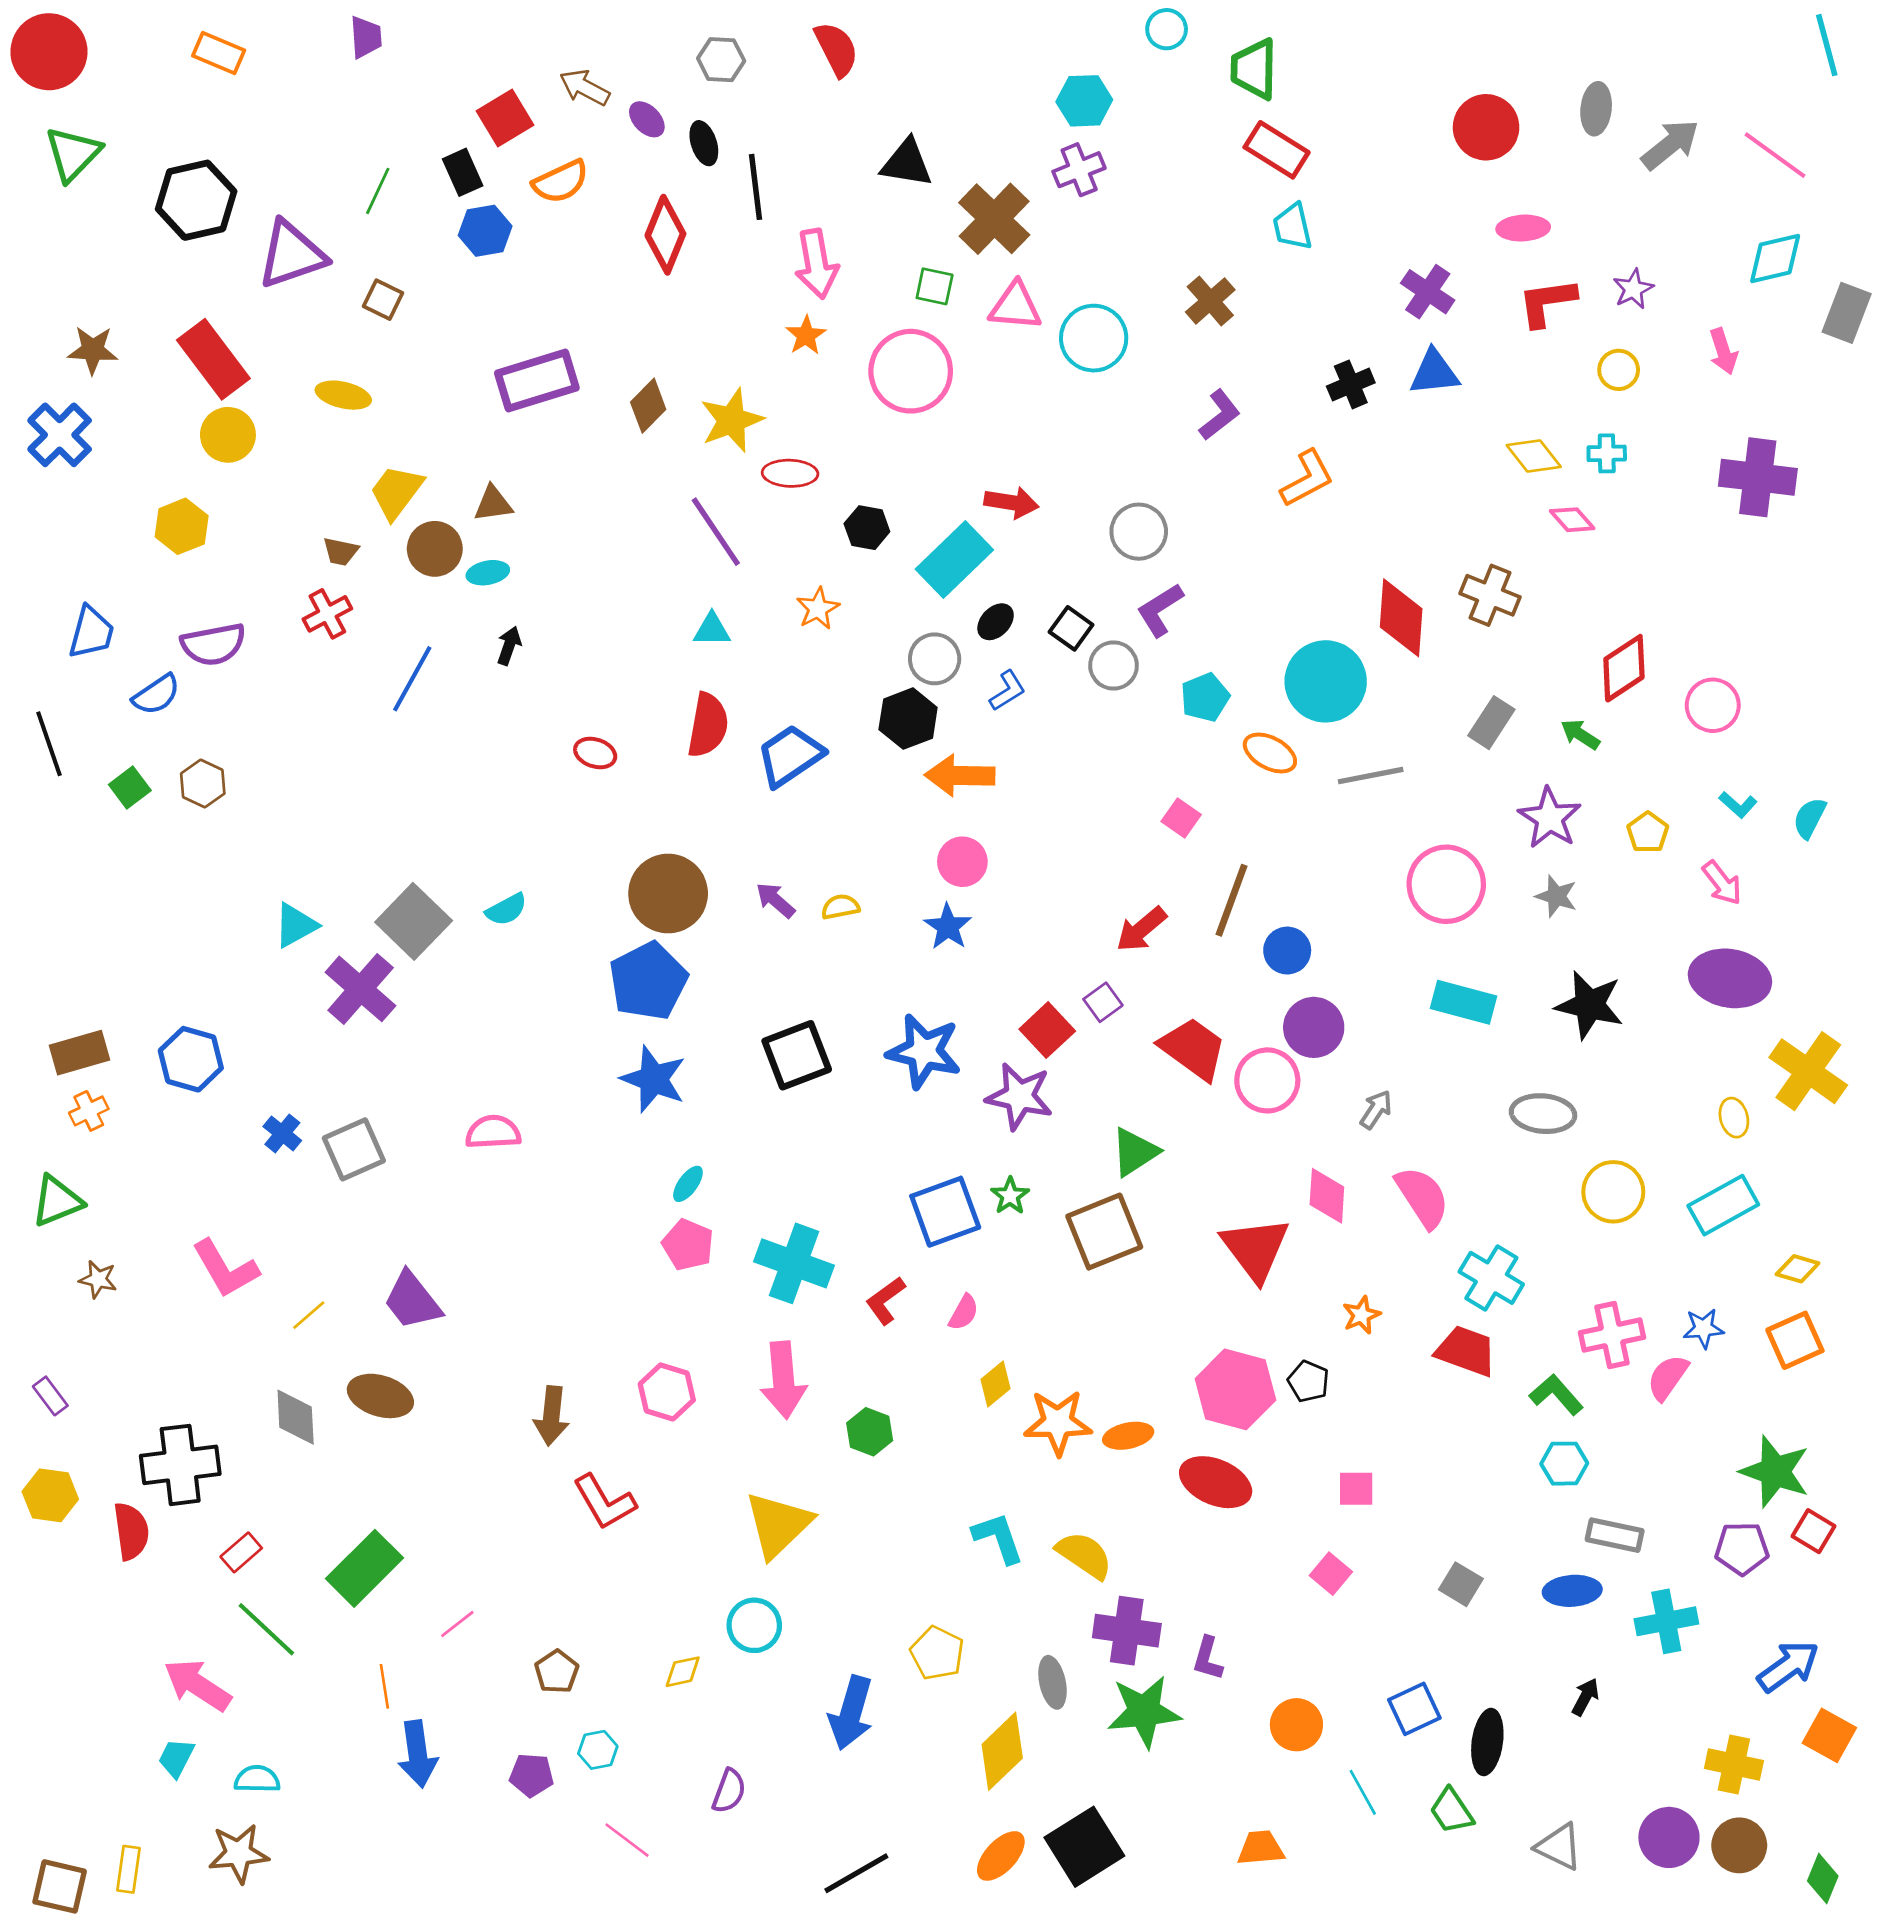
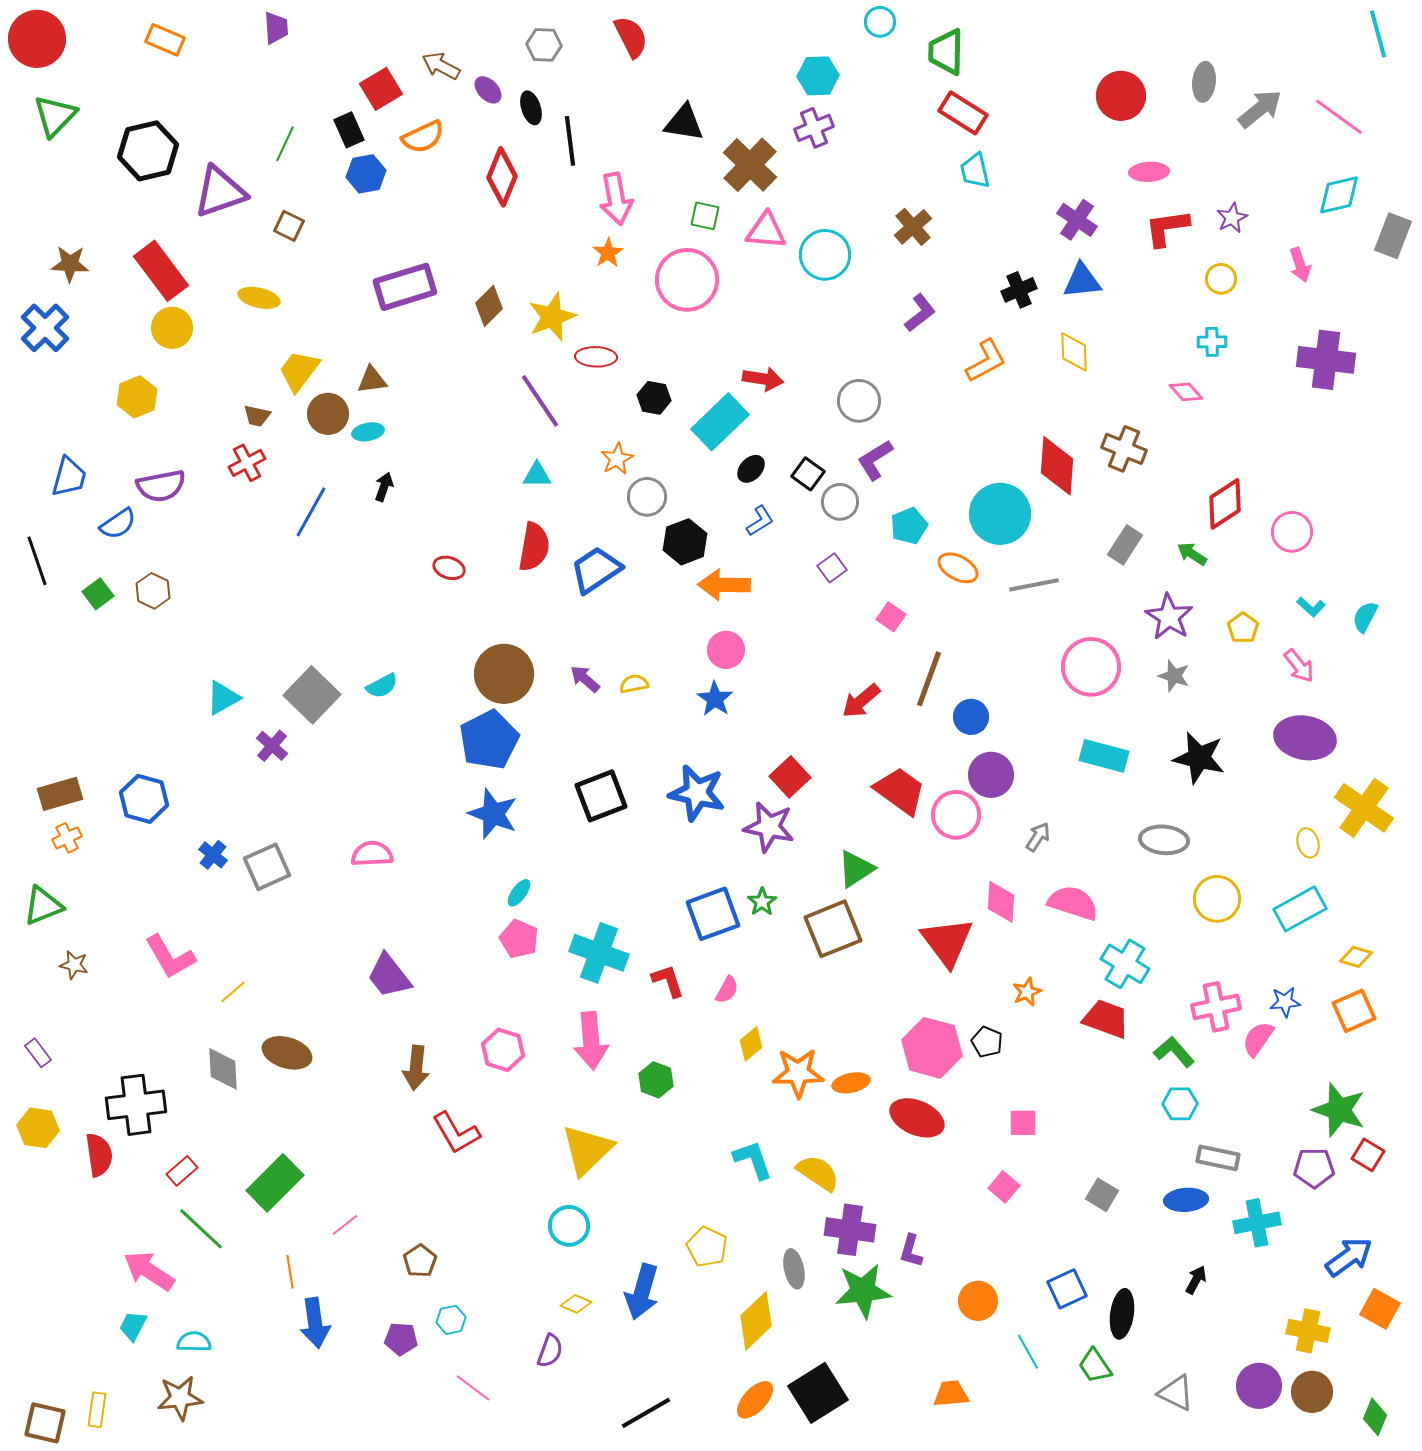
yellow diamond: (1534, 456) -> (1074, 352), moved, turned 36
gray circle: (935, 659) -> (647, 497), moved
purple cross: (361, 989) -> (272, 746), size x0.6
purple square: (1103, 1002) -> (832, 568), moved
pink semicircle: (1422, 1197) -> (1073, 903), turned -39
purple trapezoid: (412, 1301) -> (389, 976), moved
red L-shape: (885, 1301) -> (668, 981), turned 108
yellow diamond: (683, 1672) -> (576, 1304), moved, turned 36

